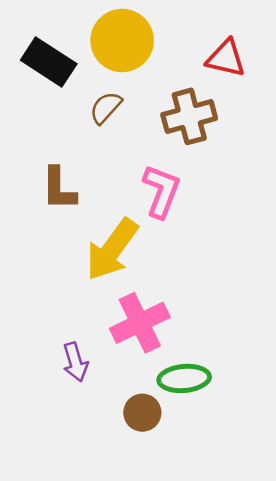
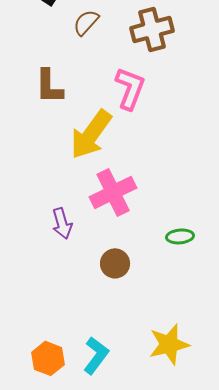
green ellipse: (184, 378) -> (180, 236), moved, size x0.7

